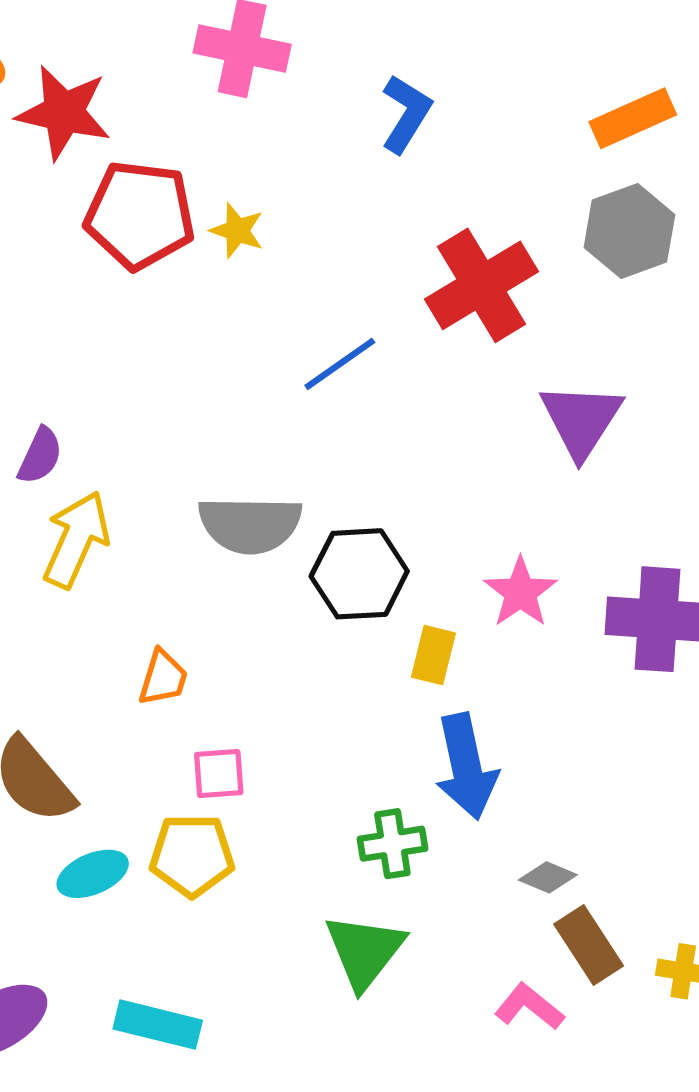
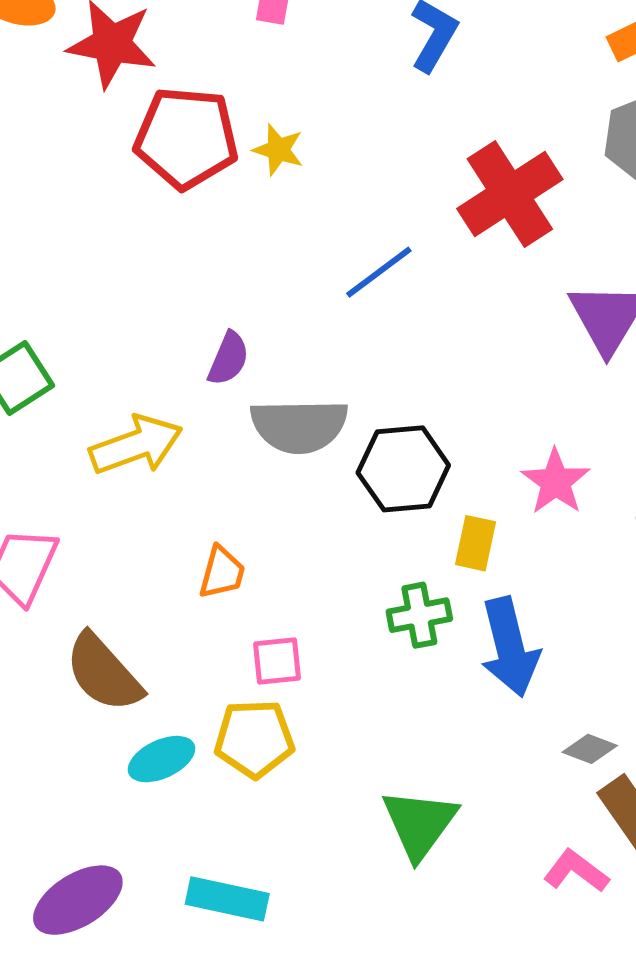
purple semicircle: (40, 456) -> (228, 359), moved
yellow arrow: (76, 539) -> (136, 445), turned 48
green cross: (392, 844) -> (419, 615), moved

